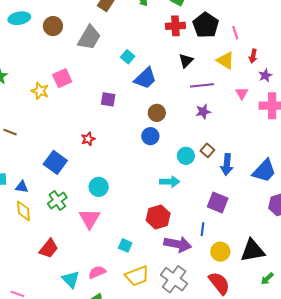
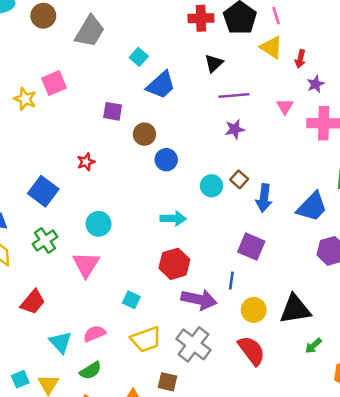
pink line: (235, 33) -> (276, 16), moved
yellow triangle: (225, 60) -> (271, 47), moved
brown circle: (157, 113) -> (144, 134), moved
cyan arrow: (170, 182) -> (173, 219), moved

